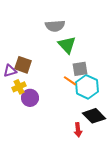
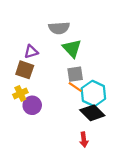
gray square: (80, 69) -> (75, 74), moved
purple triangle: (10, 71) -> (31, 52), moved
black diamond: (94, 116) -> (92, 113), moved

